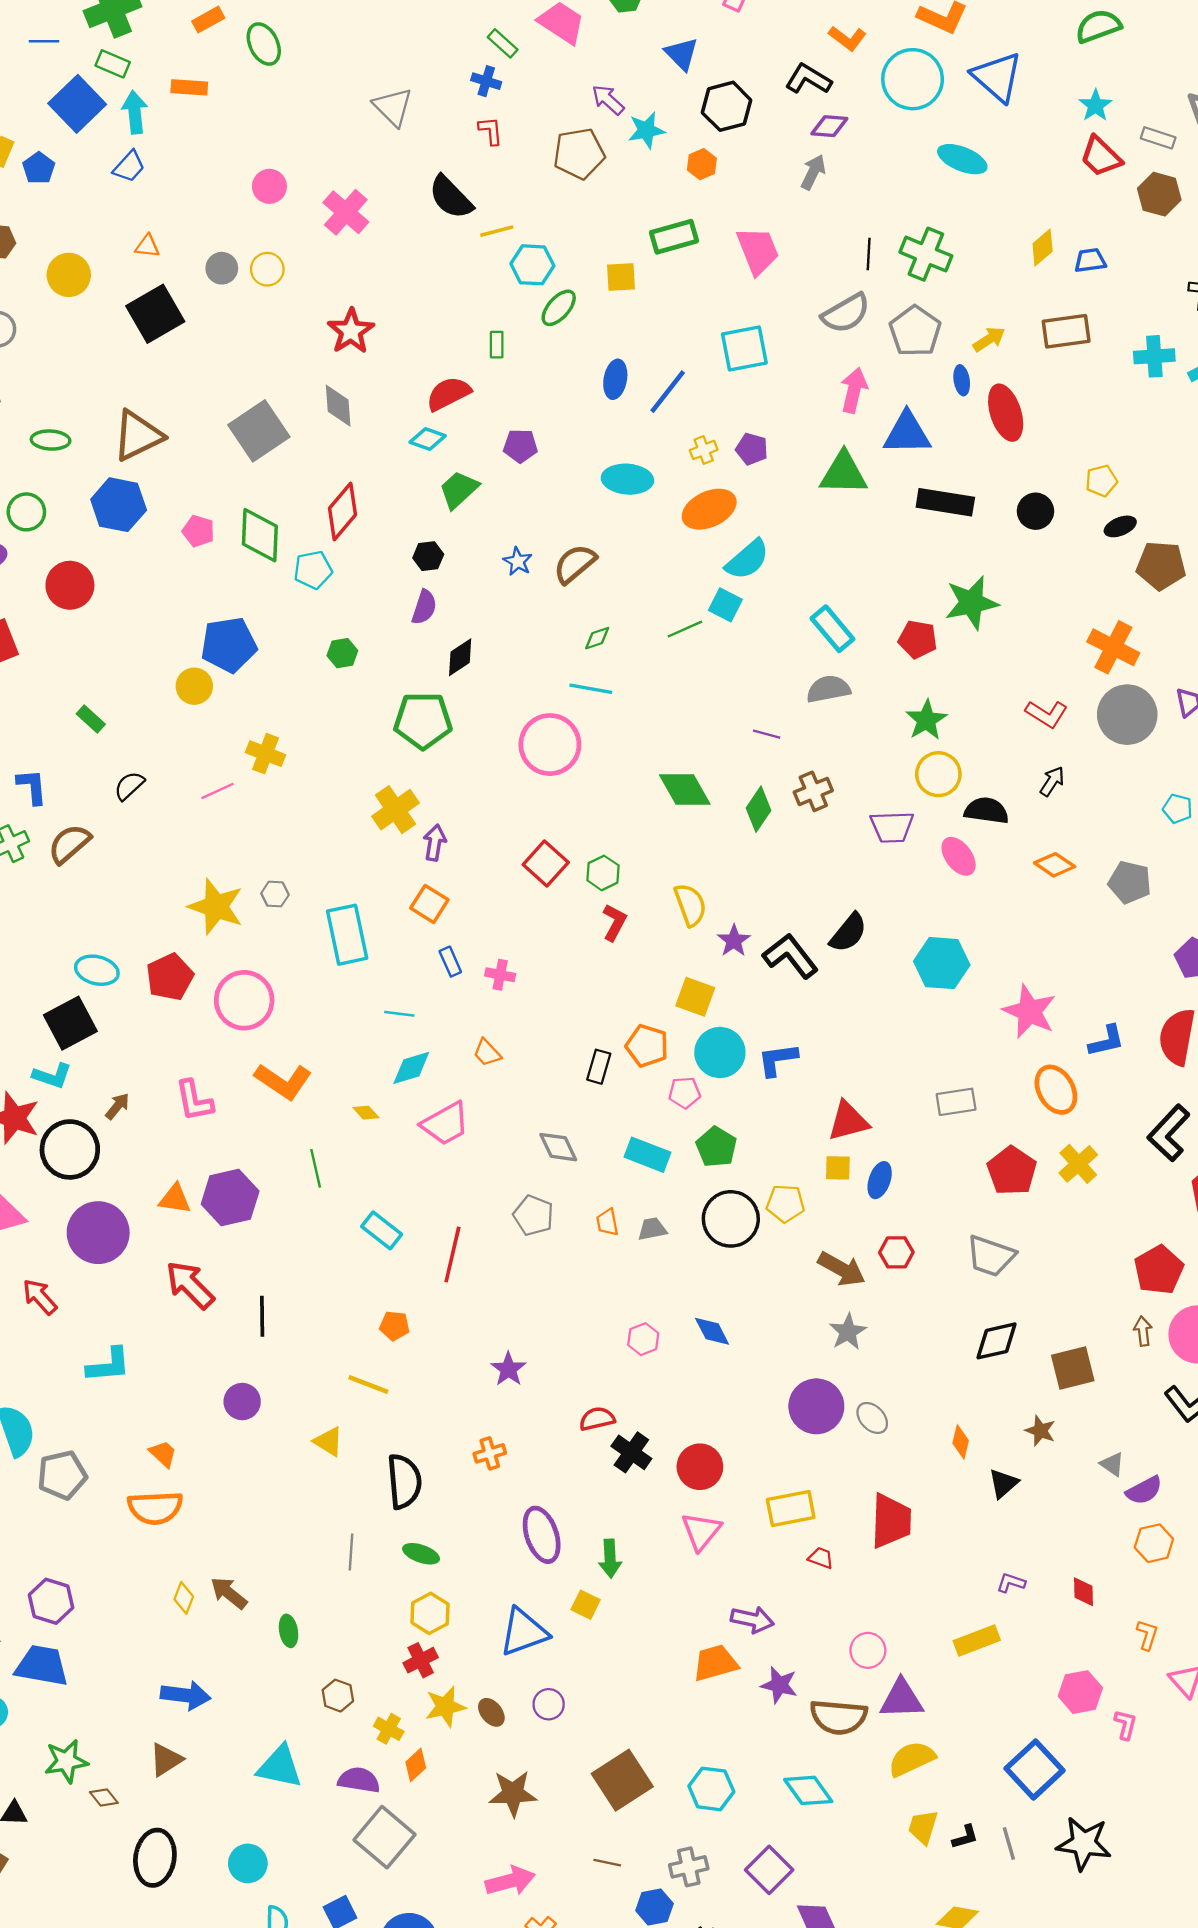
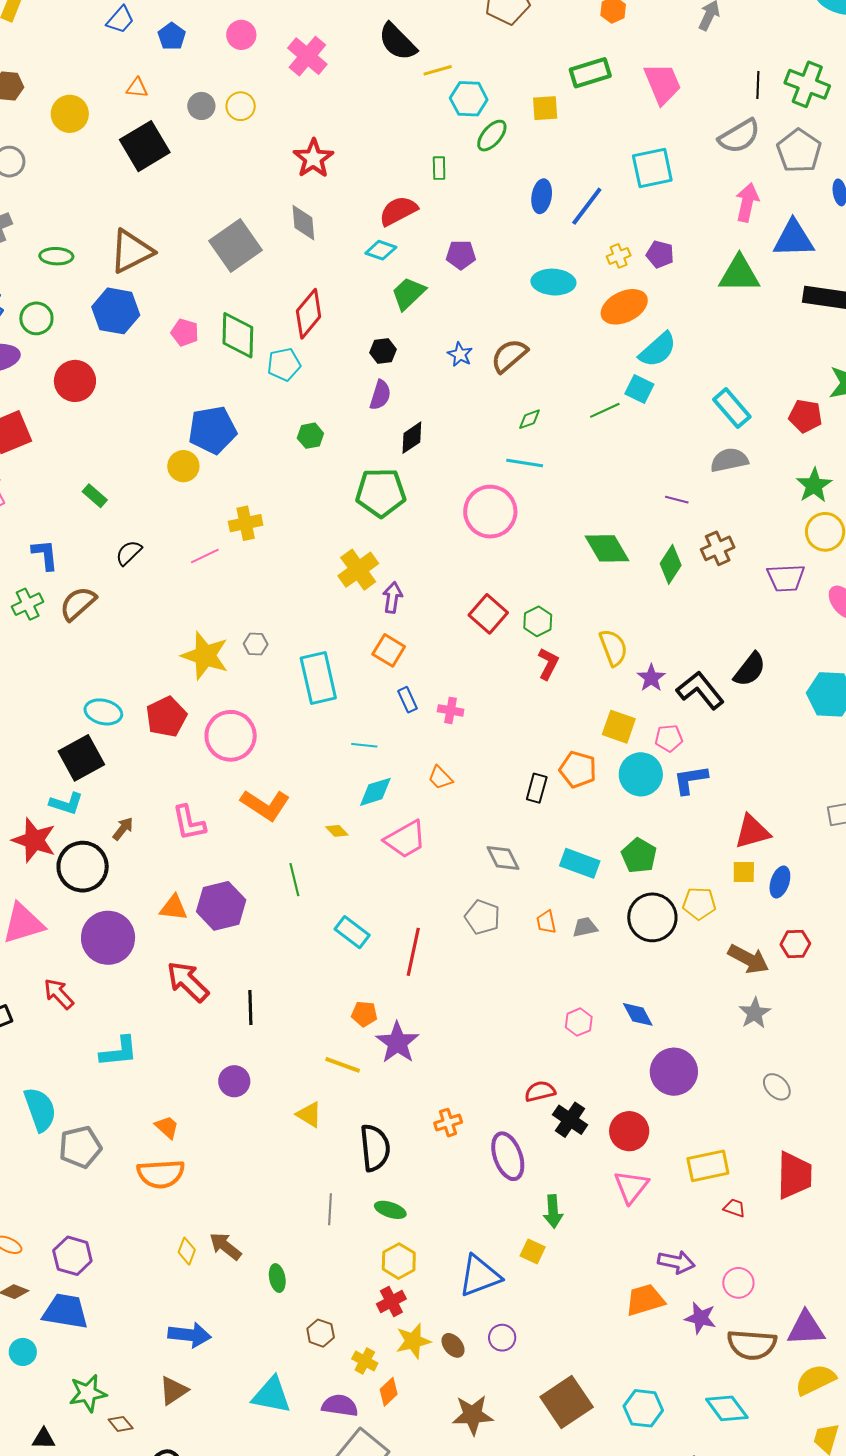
blue pentagon: (39, 168) -> (172, 36), moved
yellow cross: (266, 754) -> (246, 523), turned -32
pink pentagon: (684, 1093) -> (669, 738), moved
purple star: (508, 1369) -> (397, 1043), moved, size x1.4
purple circle: (816, 1406) -> (674, 1072), moved
purple ellipse: (542, 1535) -> (508, 1156), moved
pink circle: (868, 1650) -> (738, 1283), moved

